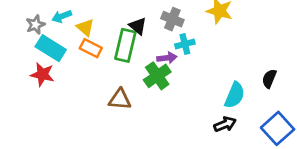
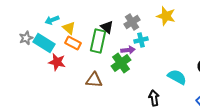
gray cross: (172, 19) -> (132, 22), turned 35
gray star: (35, 25) -> (26, 38), moved
red star: (42, 74) -> (57, 62), moved
cyan semicircle: (235, 95) -> (177, 77), turned -84
black arrow: (225, 124) -> (154, 98), moved, turned -77

